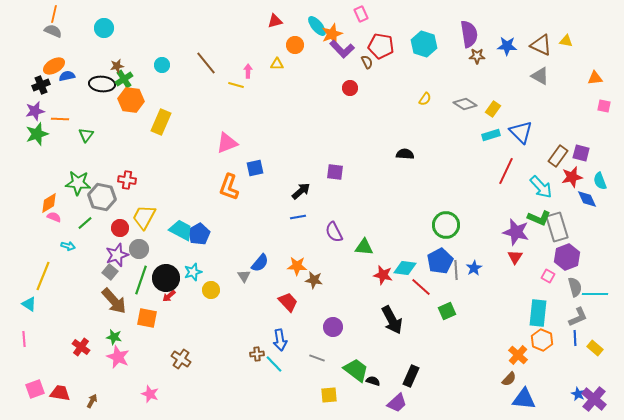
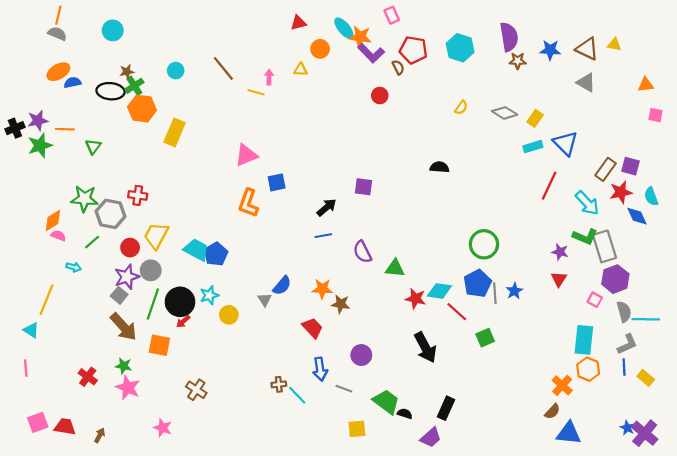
orange star: (332, 34) -> (360, 37), turned 30
black cross: (41, 85) -> (15, 128), moved
purple star: (516, 232) -> (560, 252), size x0.6
blue arrow: (280, 340) -> (320, 369), moved

